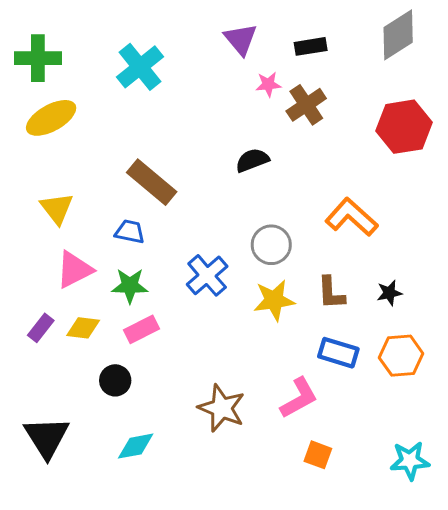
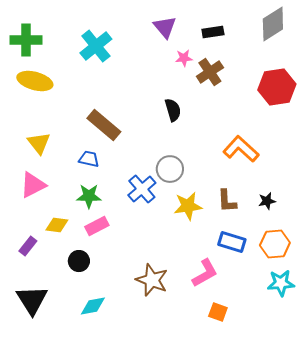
yellow ellipse: (51, 118) -> (35, 81), turned 44
black semicircle: (252, 160) -> (173, 110), turned 95
gray circle: (271, 245) -> (170, 169), moved
pink triangle: (74, 270) -> (33, 185), moved
purple rectangle: (41, 328) -> (28, 246), moved
cyan star: (410, 461) -> (281, 283), moved

